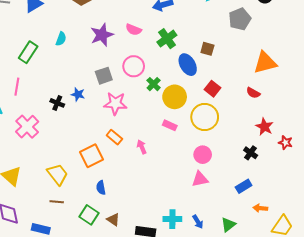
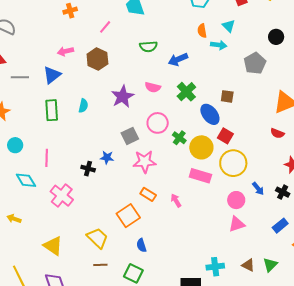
green rectangle: (28, 52) -> (52, 110), moved, turned -30
red square: (213, 89) -> (225, 136), moved
pink rectangle: (170, 125) -> (200, 176), size x1.5
brown triangle: (113, 220) -> (248, 265), moved
blue arrow: (198, 222) -> (258, 189), moved

